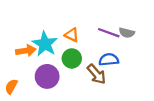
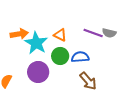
orange arrow: (26, 51) -> (19, 34), moved
blue semicircle: (109, 60) -> (80, 57), moved
brown arrow: (96, 74) -> (88, 81), moved

